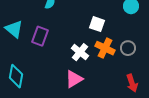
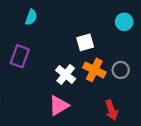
white square: (97, 24) -> (85, 42), turned -35
red arrow: (132, 83) -> (111, 110), moved

